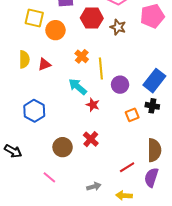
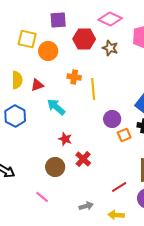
orange cross: (82, 56) -> (74, 77), turned -32
purple circle: (120, 85) -> (112, 119), moved
cyan arrow: (78, 87) -> (56, 107), moved
red star: (93, 105) -> (65, 139), moved
blue hexagon: (34, 111) -> (15, 116), moved

